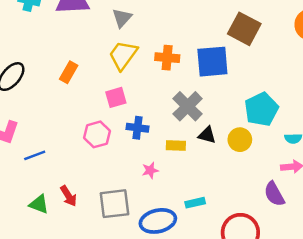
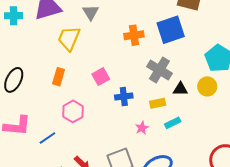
yellow trapezoid: (123, 55) -> (69, 38), moved
orange rectangle: (69, 72) -> (59, 77), moved
pink hexagon: (97, 134) -> (73, 111), moved
cyan rectangle: (195, 203) -> (173, 123), moved

